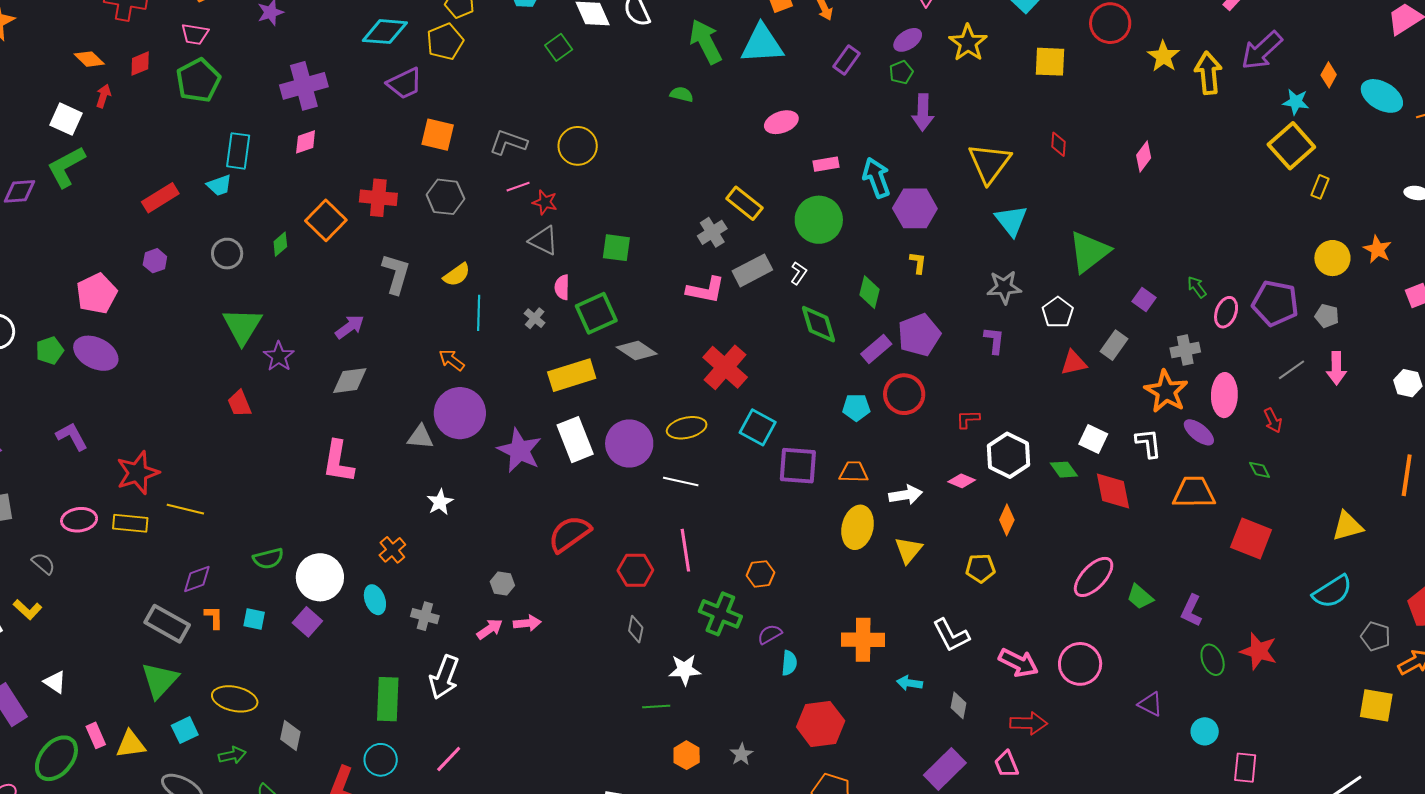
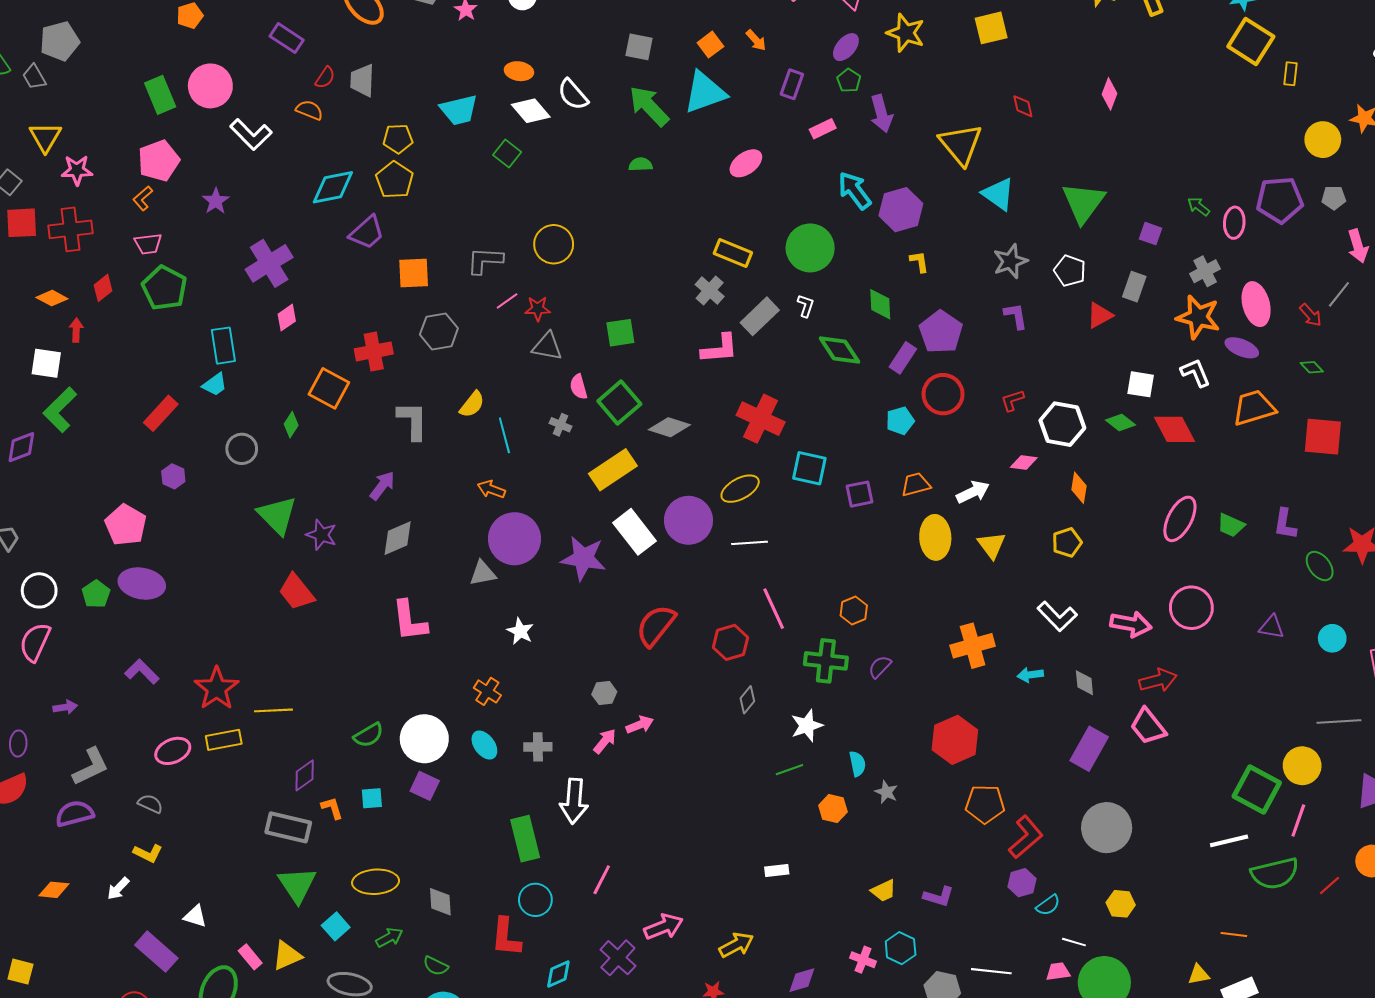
pink rectangle: (826, 164) -> (823, 129), moved
gray line: (1291, 370) -> (1339, 294), moved
red trapezoid: (239, 404) -> (296, 592), size x1.4
purple square: (798, 466) -> (860, 494), size x0.7
gray diamond: (636, 629) -> (747, 700), turned 44
cyan semicircle: (789, 663) -> (857, 764), moved
pink trapezoid: (1006, 764) -> (1148, 726), size x1.4

